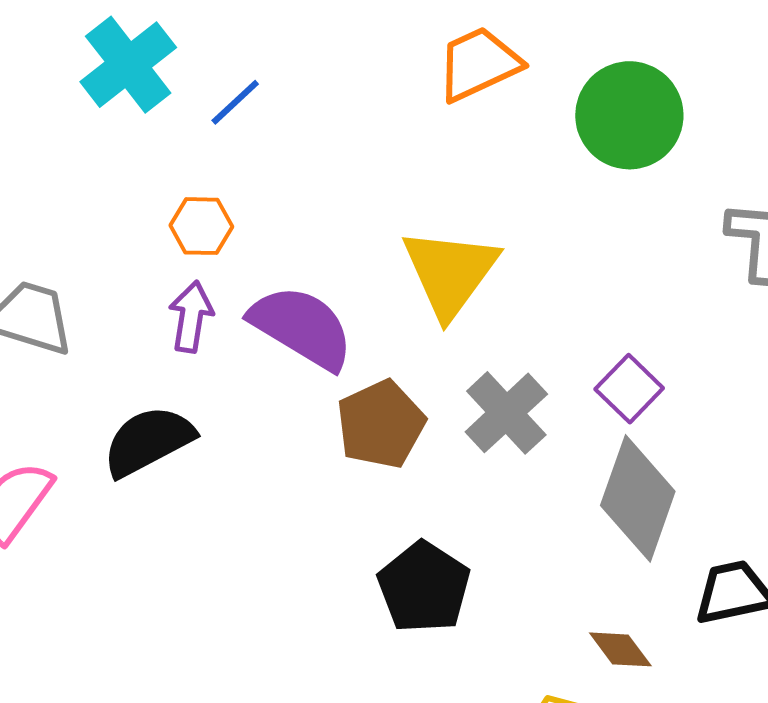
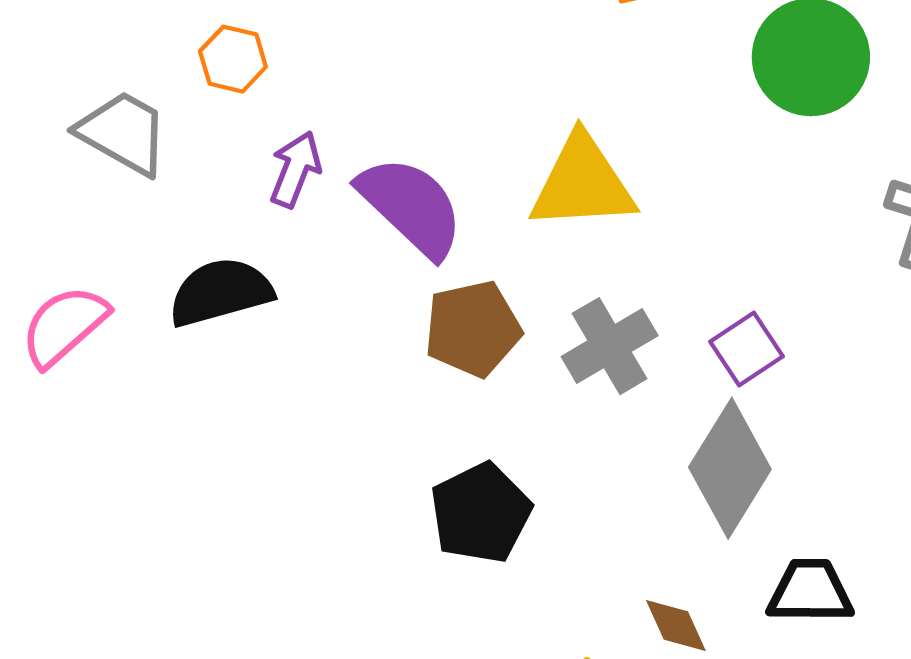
orange hexagon: (201, 226) -> (233, 59), moved
yellow triangle: (450, 273) -> (582, 183), turned 38

